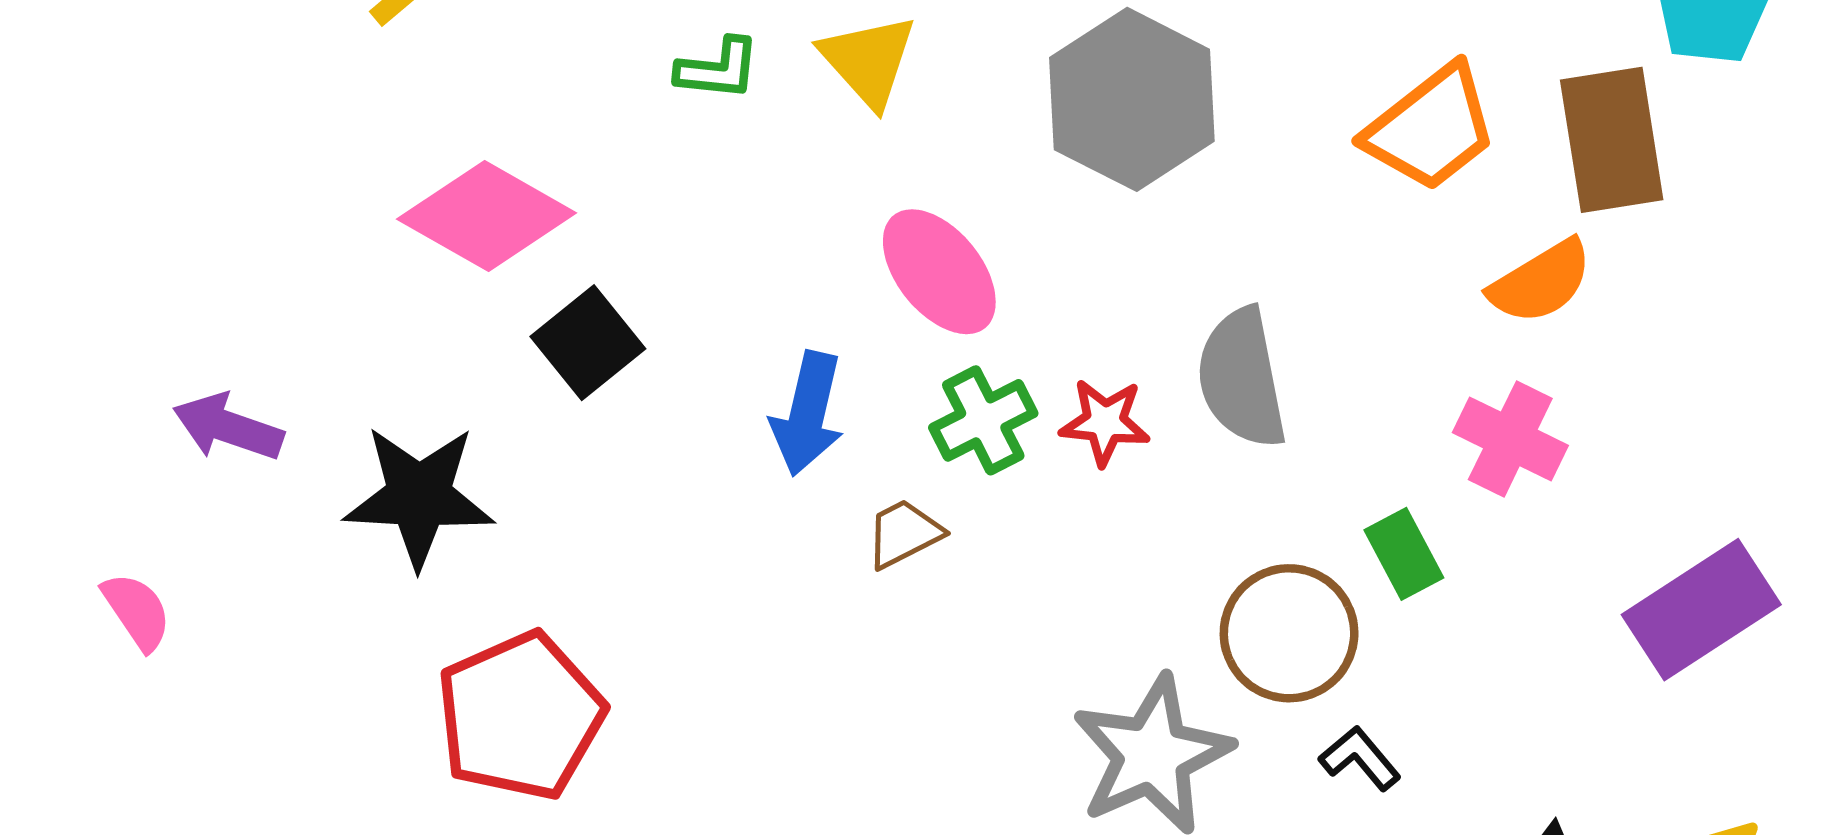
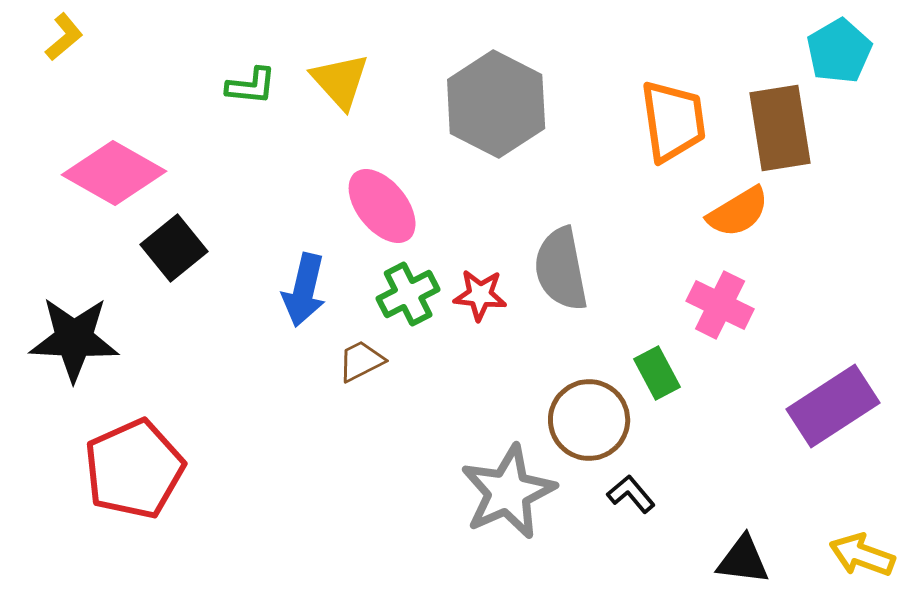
orange trapezoid: (1431, 128) -> (673, 121), turned -60

